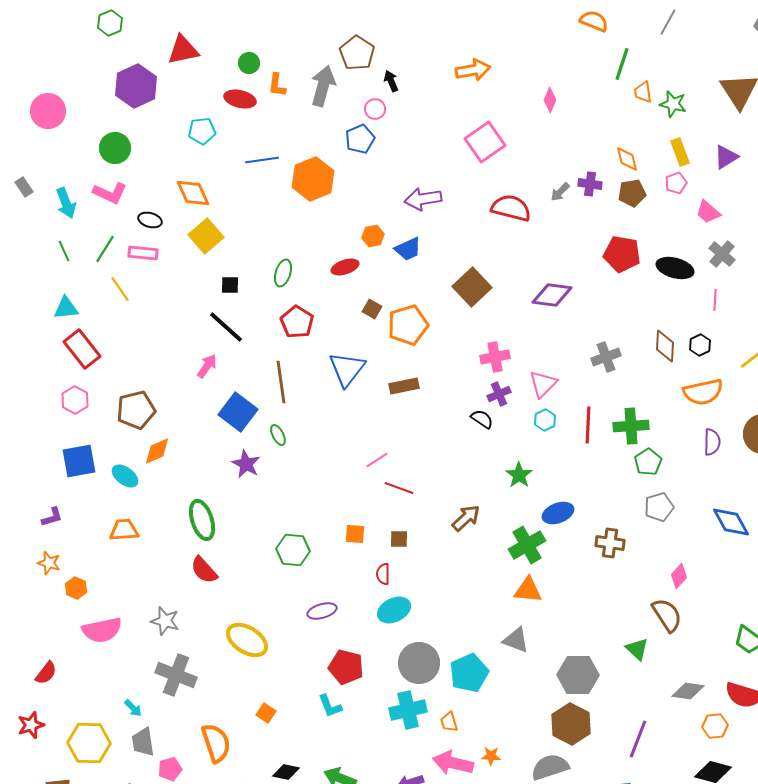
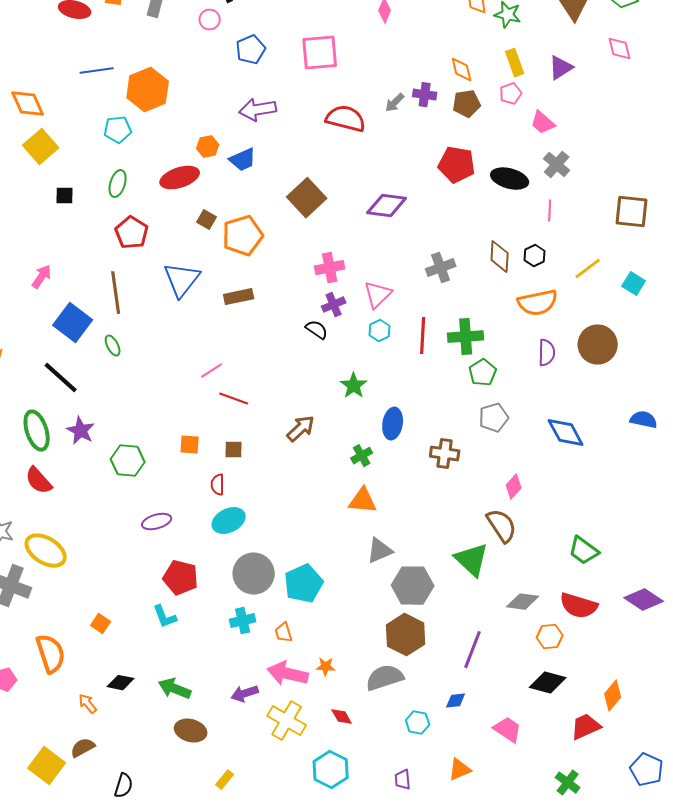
cyan pentagon: (202, 131) -> (118, 130), moved
blue pentagon: (360, 139) -> (251, 50), moved
pink square: (485, 142) -> (320, 53), turned 30
red ellipse: (345, 267) -> (180, 178), size x1.4
black line: (226, 327) -> (61, 378), moved
purple star: (246, 464) -> (81, 431), moved
blue ellipse: (558, 513) -> (393, 424), turned -60
green cross: (527, 545) -> (362, 456), size x0.6
yellow ellipse: (247, 640) -> (46, 551), moved
gray triangle: (516, 640) -> (380, 551), moved, turned -44
green triangle: (637, 649) -> (472, 560), size x1.5
cyan cross: (408, 710) -> (243, 621), size x0.7

